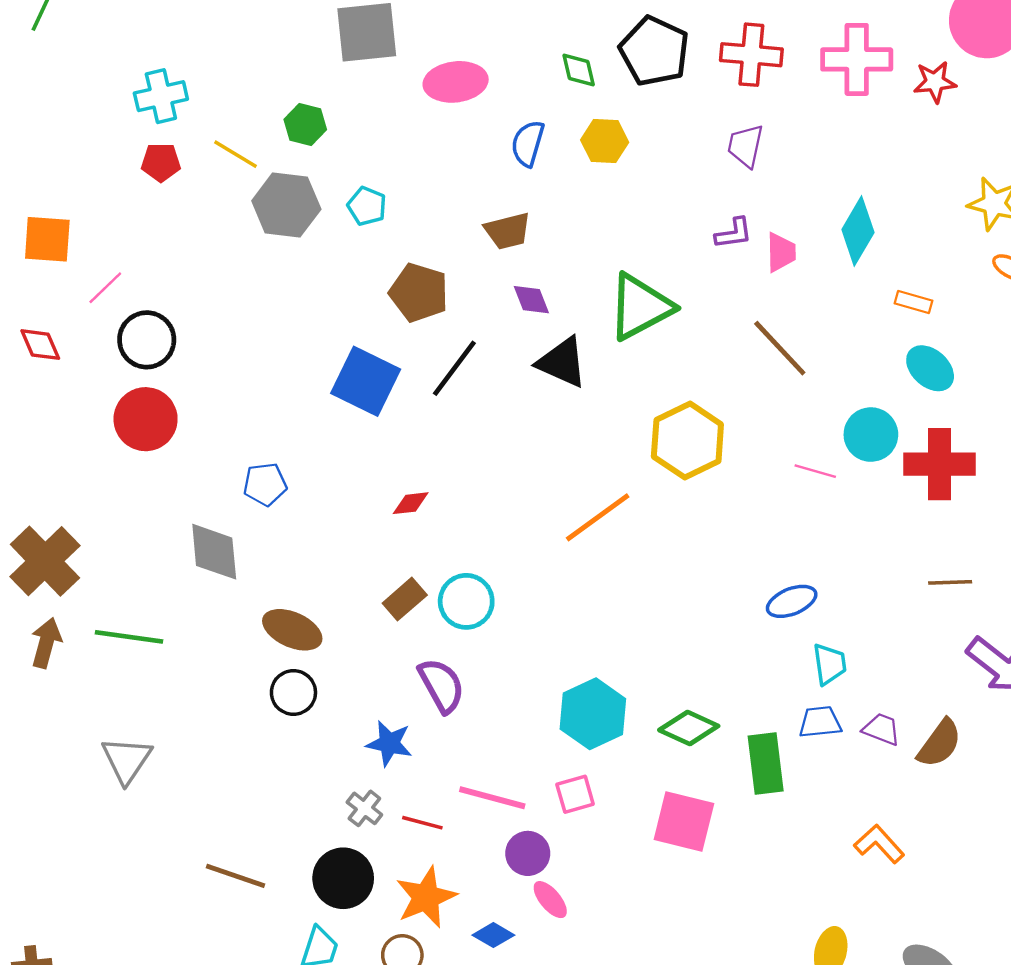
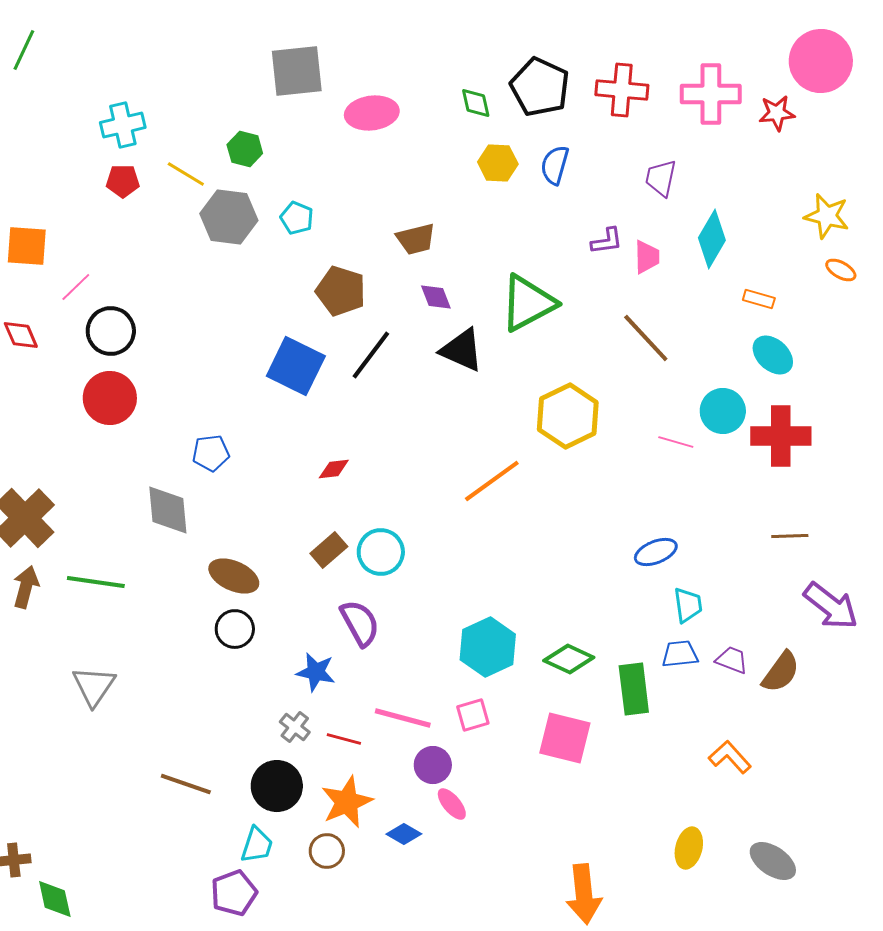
blue semicircle: (528, 143) -> (555, 165), moved
purple trapezoid: (745, 146) -> (661, 178), moved

